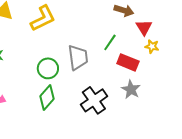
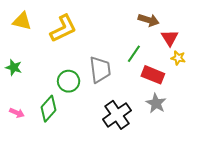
green diamond: (47, 97) -> (48, 109), moved

